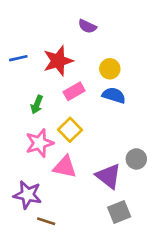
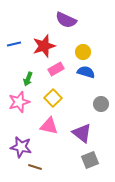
purple semicircle: (87, 26) -> (66, 20), size x1.5
pink star: (40, 143) -> (19, 102), moved
gray circle: (136, 159) -> (101, 104), moved

